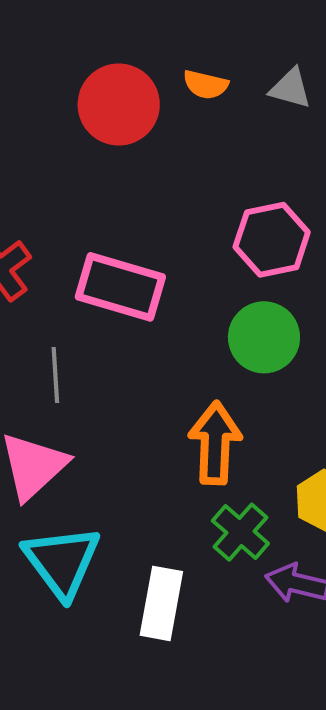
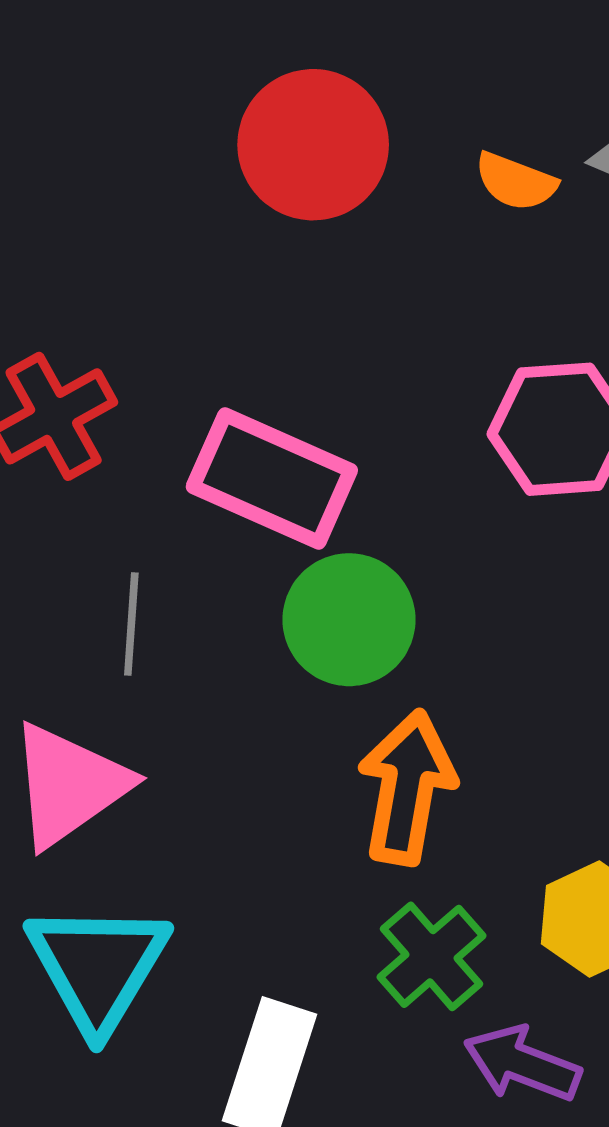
orange semicircle: (206, 85) -> (516, 182), moved
green circle: (264, 337) -> (349, 620), moved

